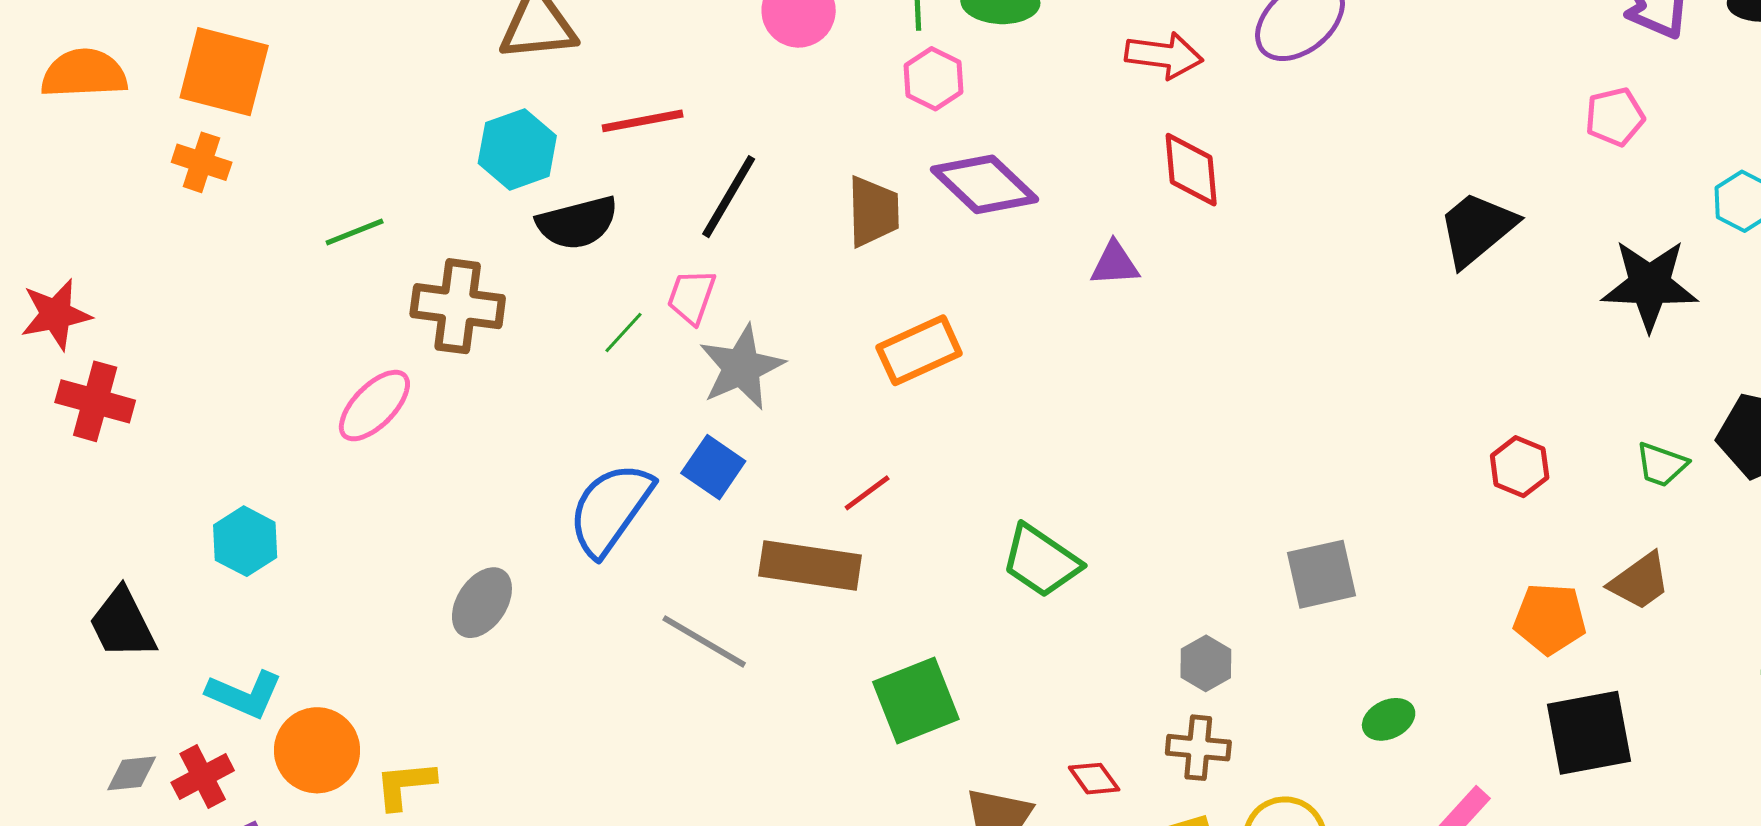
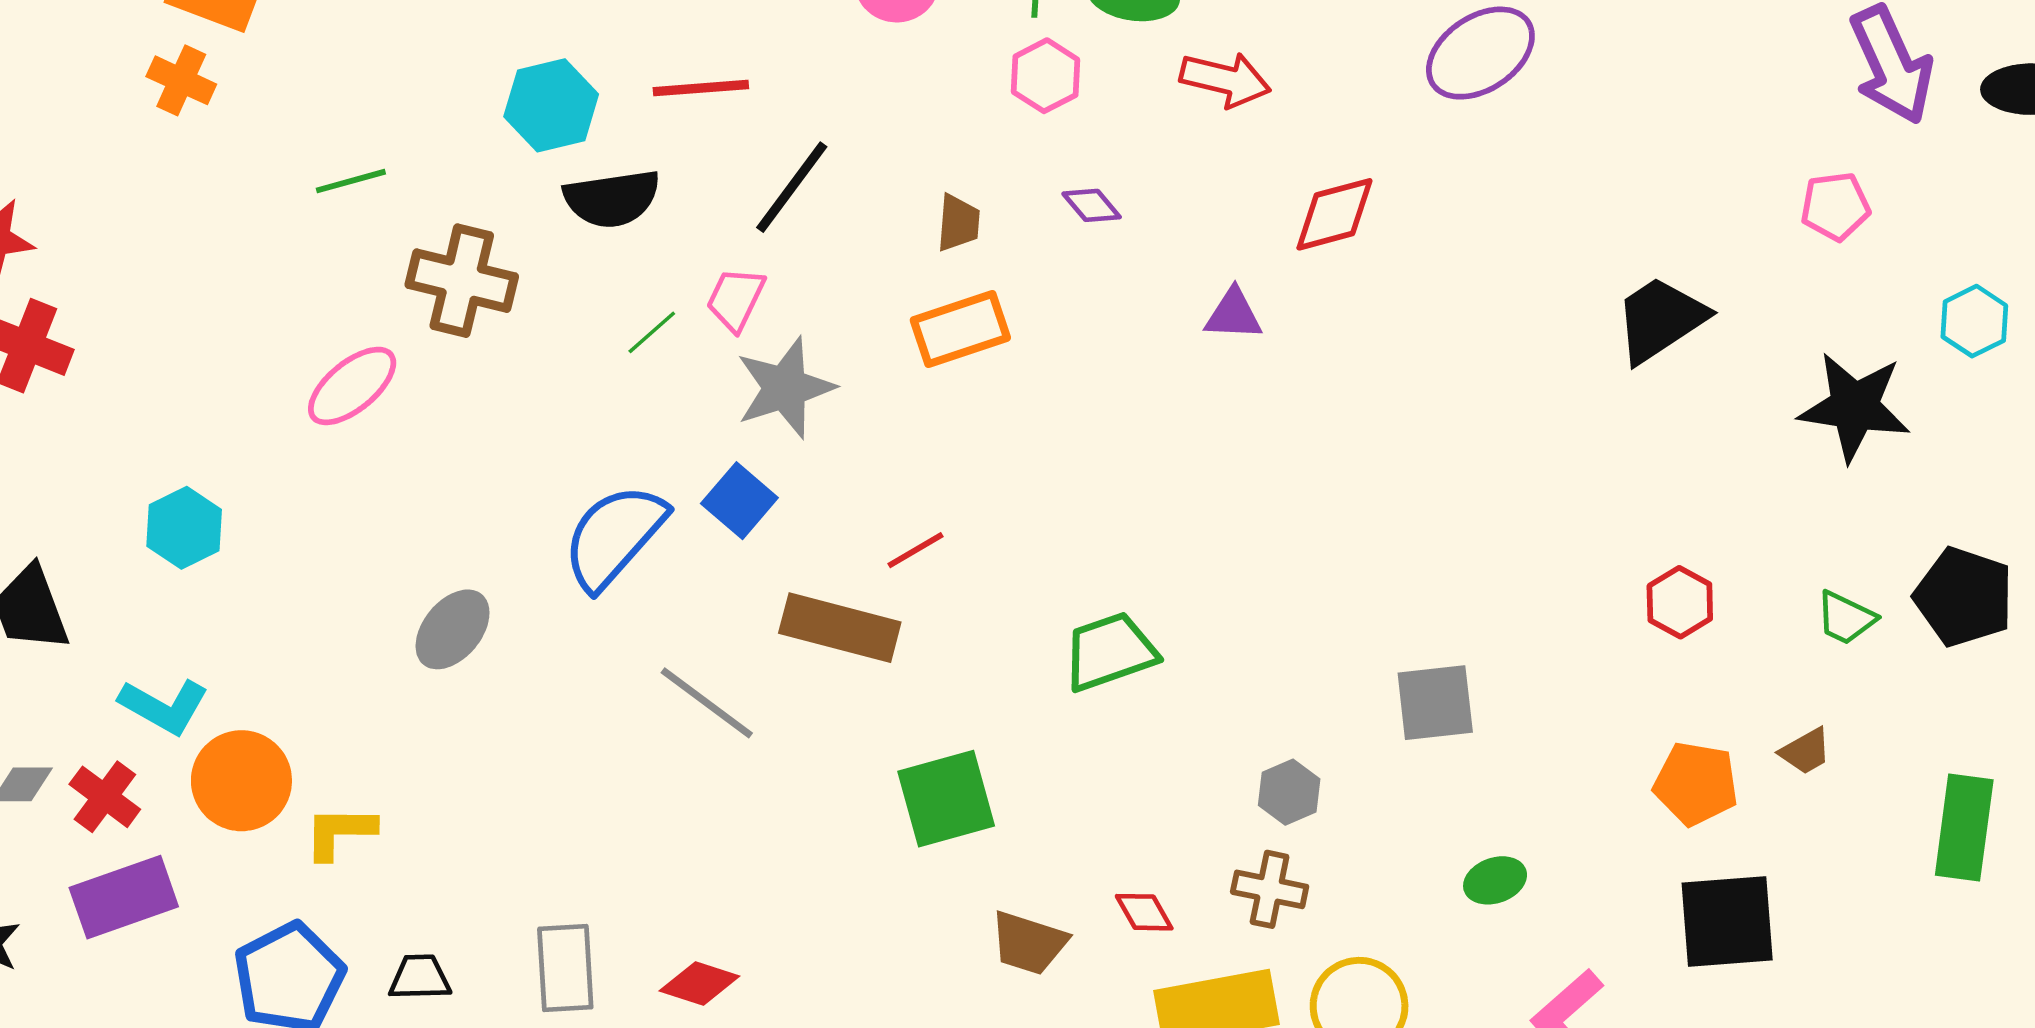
red arrow: (1164, 55) -> (1225, 80), moved
red diamond: (1191, 170) -> (1334, 214), turned 74
purple diamond: (984, 184) -> (1092, 205), size x0.5
brown trapezoid: (873, 212) -> (958, 223), size x0.7
orange rectangle: (919, 350) -> (960, 329), moved
green trapezoid: (1041, 561) -> (1110, 652), turned 120
brown trapezoid: (1640, 581) -> (1806, 751), size x0.7
red cross: (203, 776) -> (105, 797), turned -32

